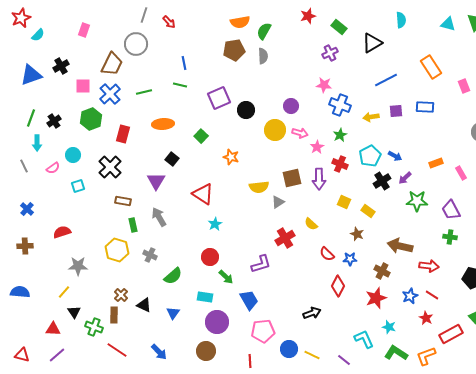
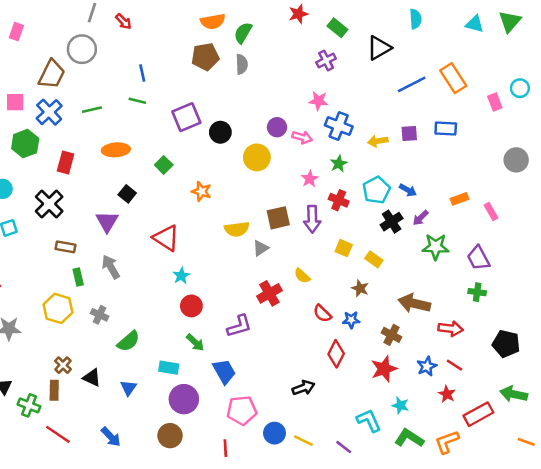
blue line: (386, 80) -> (412, 84), moved
pink arrow: (300, 133) -> (302, 137), moved
red circle: (210, 257) -> (191, 306), moved

